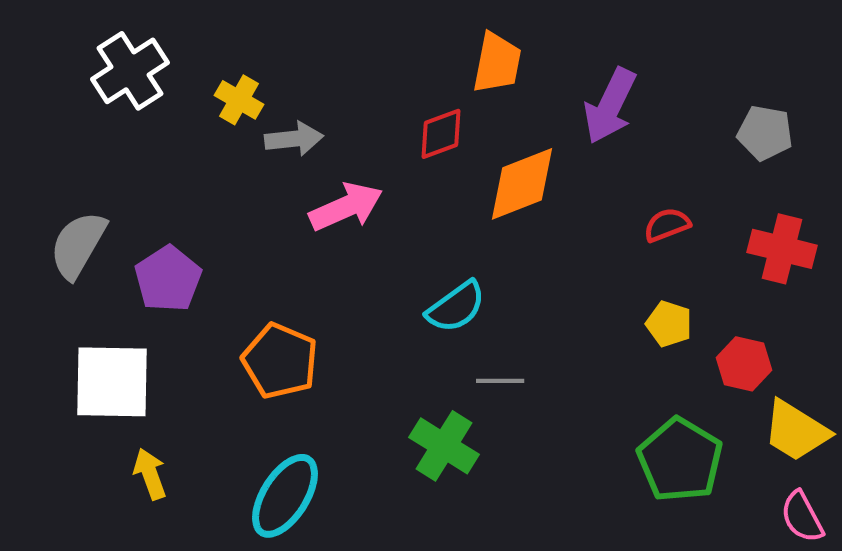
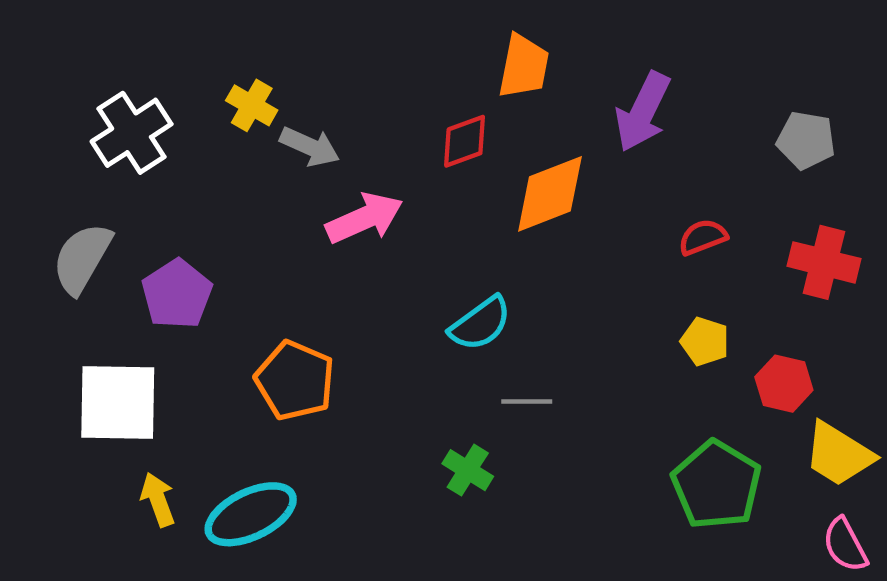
white cross: (130, 71) -> (132, 133), moved
gray arrow: (294, 139) -> (310, 146), turned 30
green cross: (444, 446) -> (468, 470), size x0.7
cyan ellipse: (285, 496) -> (251, 514), moved, turned 32

